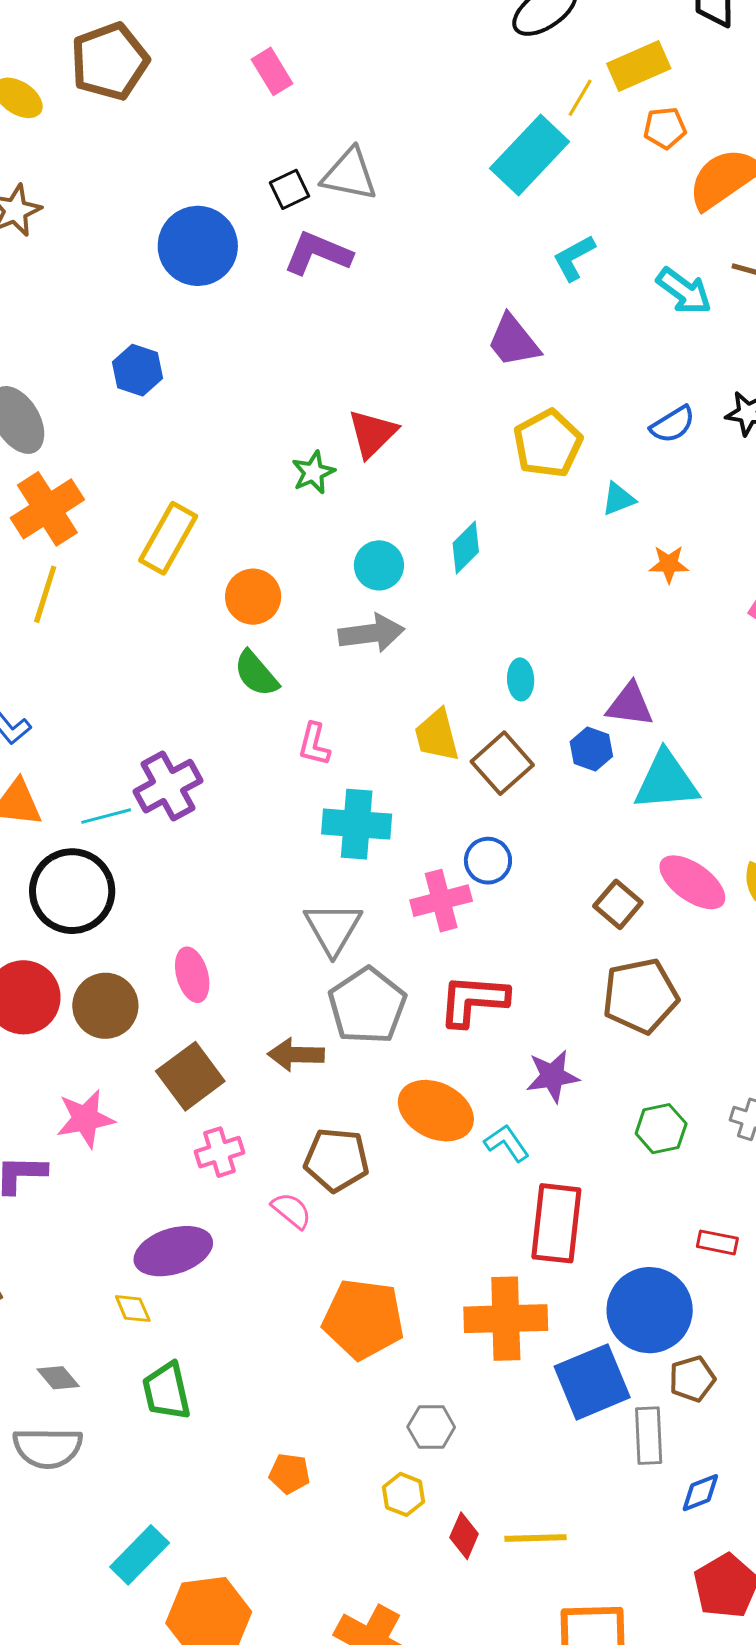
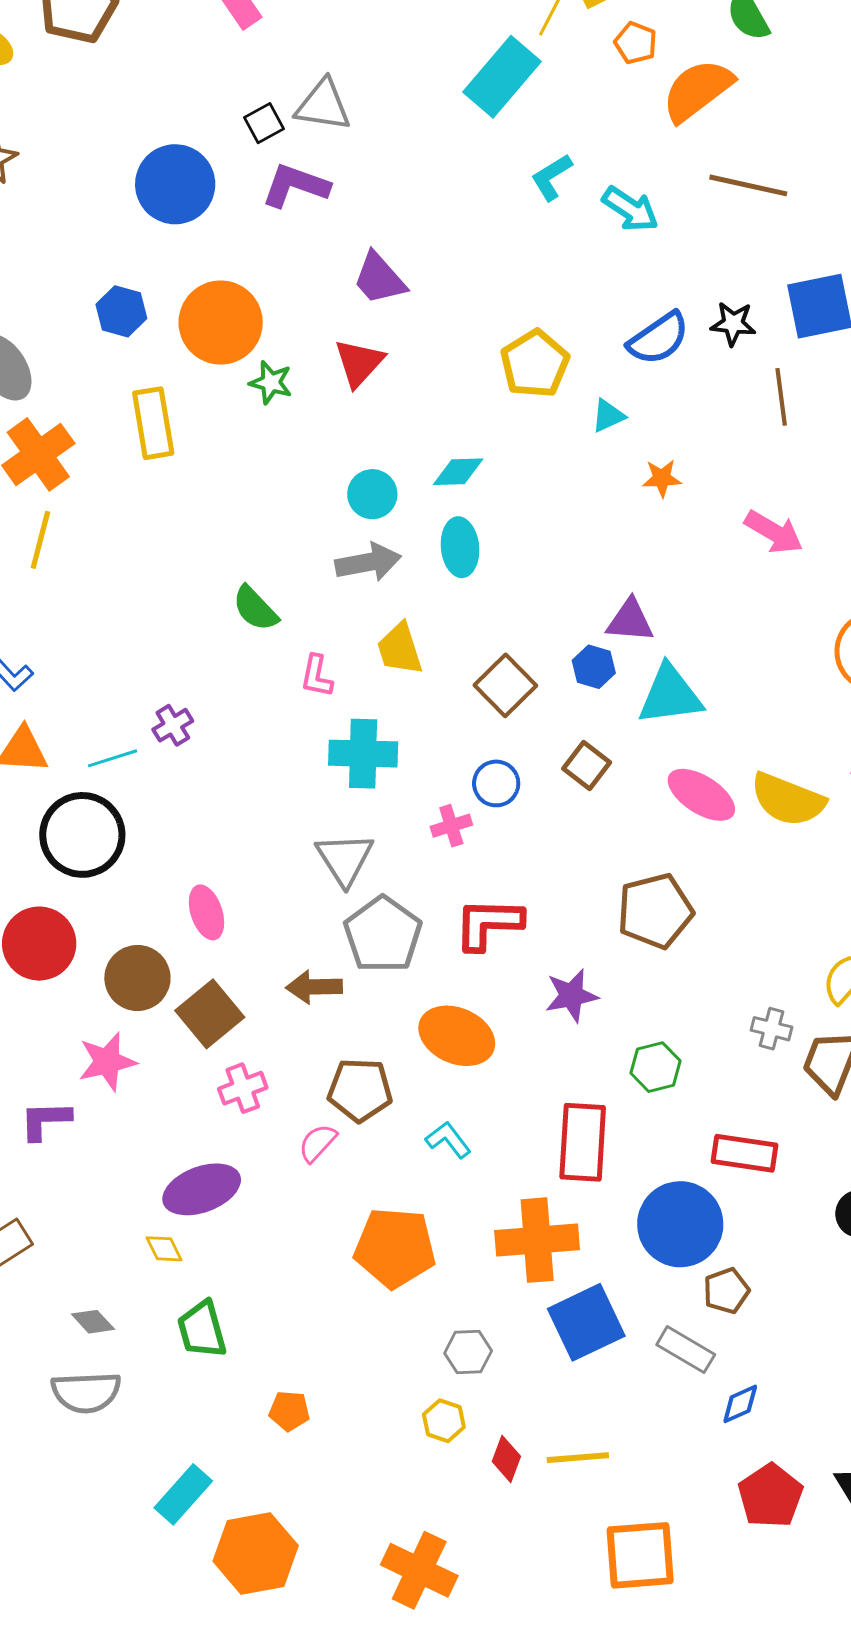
orange pentagon: (665, 128) -> (636, 43), turned 30
cyan arrow: (684, 291) -> (630, 209), moved
purple trapezoid: (513, 341) -> (379, 278), moved
blue semicircle: (673, 424) -> (658, 338), size x1.4
green star: (313, 472) -> (271, 382), moved, turned -30
yellow rectangle: (168, 538) -> (153, 423), moved, turned -36
cyan diamond: (466, 547) -> (458, 472), turned 46
orange circle: (253, 597) -> (221, 323), moved, size x1.5
cyan ellipse: (521, 679) -> (460, 547), moved, size x1.4
yellow trapezoid: (437, 735) -> (400, 649), moved
purple cross: (168, 786) -> (173, 725), size x0.6
pink cross: (441, 901) -> (451, 826), size x0.7
brown square: (618, 904) -> (587, 766), moved
brown circle: (105, 1006) -> (137, 978), moved
green hexagon: (661, 1129) -> (656, 1067), moved
cyan L-shape: (507, 1143) -> (448, 1140), moved
pink semicircle: (291, 1211) -> (318, 1143), turned -84
red rectangle: (717, 1242) -> (745, 1153), size x1.6
blue square: (592, 1382) -> (586, 1322), moved
gray rectangle: (649, 1436) -> (686, 1350), turned -54
orange pentagon: (290, 1474) -> (289, 1411), moved

